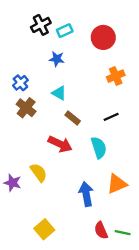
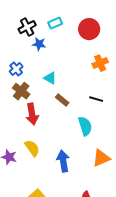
black cross: (41, 25) -> (27, 27), moved
blue star: (57, 59) -> (39, 44), moved
black line: (111, 117) -> (96, 99), turned 40
red arrow: (60, 144) -> (32, 114), moved, turned 55
blue arrow: (86, 194) -> (63, 161), moved

